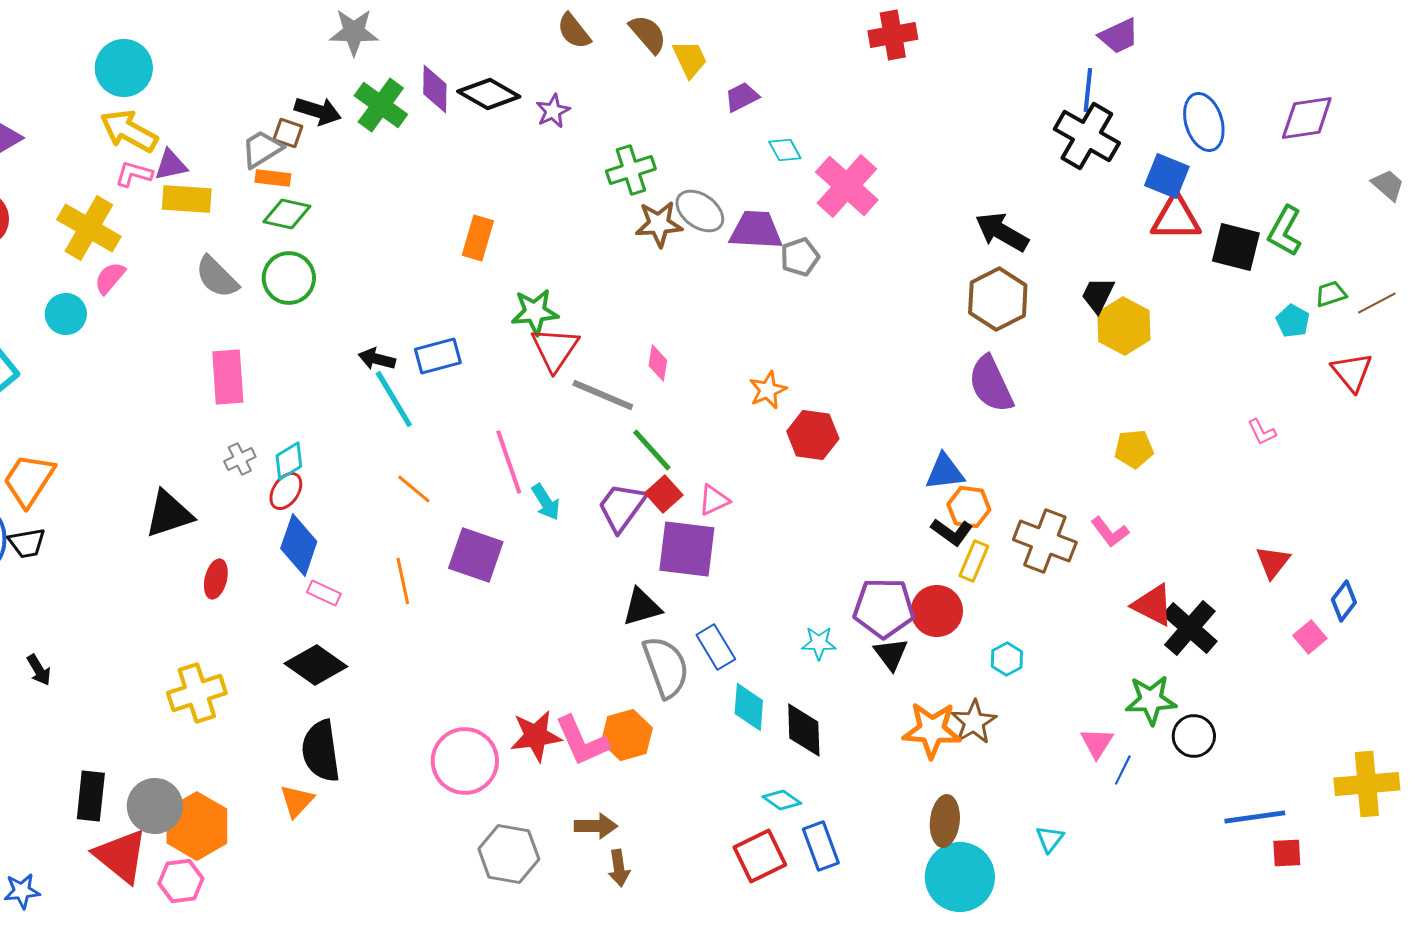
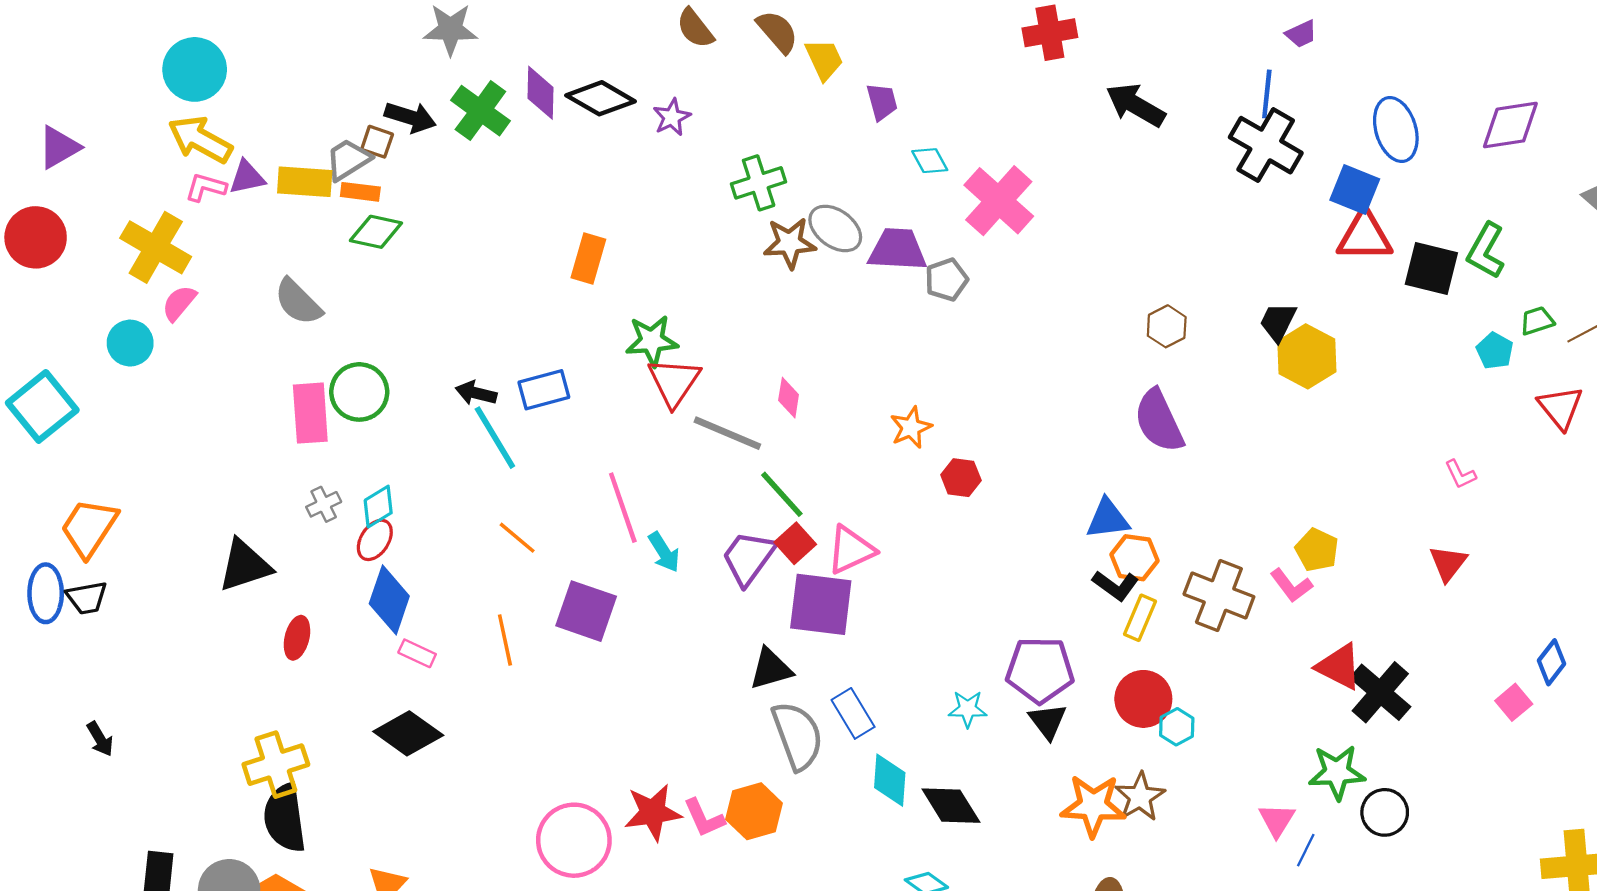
purple trapezoid: (1119, 36) -> (1301, 34), size x0.7
purple trapezoid: (742, 97) -> (882, 102), turned 102
yellow rectangle: (187, 199) -> (305, 182), moved
black arrow: (1002, 232) -> (1136, 105), moved
green circle: (289, 278) -> (359, 392), moved
brown hexagon: (998, 299) -> (1167, 326), size x0.6
red hexagon: (813, 435) -> (961, 478), size x0.7
yellow pentagon: (1134, 449) -> (1317, 550), moved, turned 30
pink triangle: (714, 500) -> (851, 550), size x1.4
red triangle: (1273, 562) -> (1448, 563), moved
red circle: (937, 611) -> (1143, 699), moved
black diamond: (804, 730) -> (951, 806), turned -30
pink L-shape: (582, 741) -> (704, 818), size x0.7
black semicircle: (321, 751) -> (285, 818), moved

